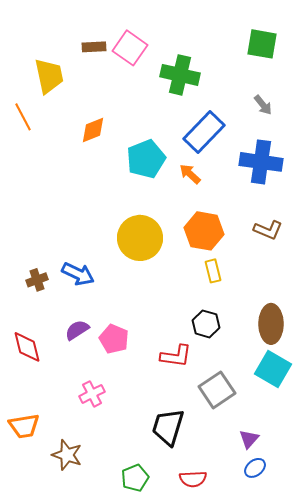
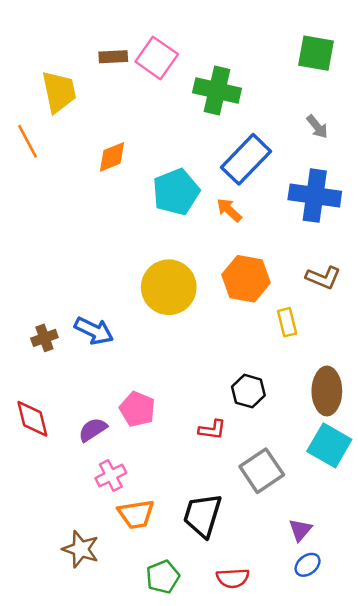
yellow rectangle: (213, 271) -> (287, 322), moved
purple semicircle: (77, 330) -> (93, 430), moved
red L-shape: (176, 356) -> (212, 430), size x0.7
orange trapezoid: (24, 426) -> (136, 514), moved

